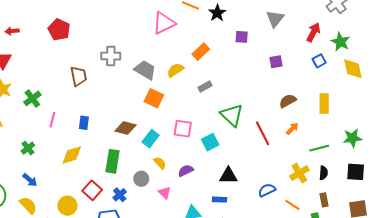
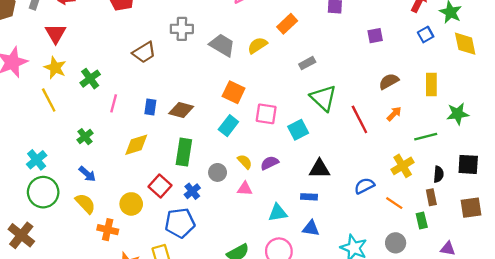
brown trapezoid: (79, 76) -> (144, 52), turned 70
gray rectangle: (205, 86) -> (307, 63), moved
orange square: (154, 98) -> (234, 92), moved
brown diamond: (125, 128) -> (181, 110), moved
green star: (352, 138) -> (458, 114), moved
yellow semicircle: (160, 163) -> (245, 162), moved
black semicircle: (323, 173) -> (439, 174), moved
pink triangle: (165, 193) -> (245, 189), turned -40

